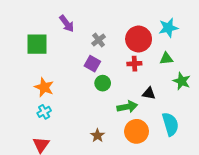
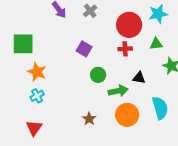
gray cross: (99, 40) -> (90, 11), moved
green square: (37, 44) -> (23, 44), moved
green circle: (103, 83) -> (98, 75), moved

